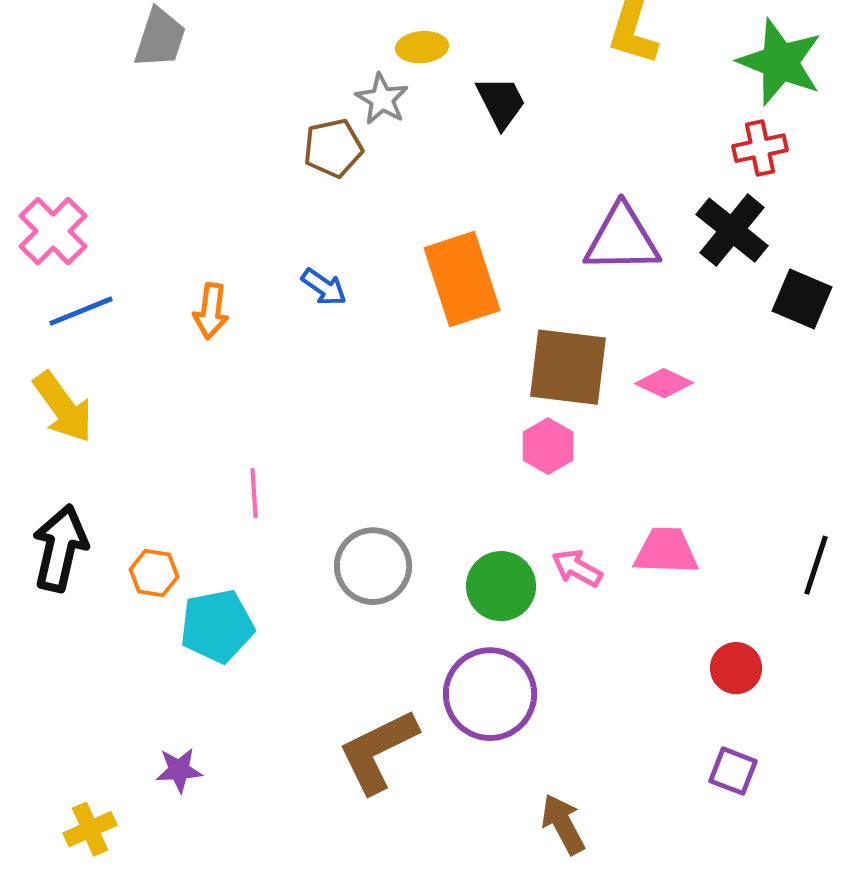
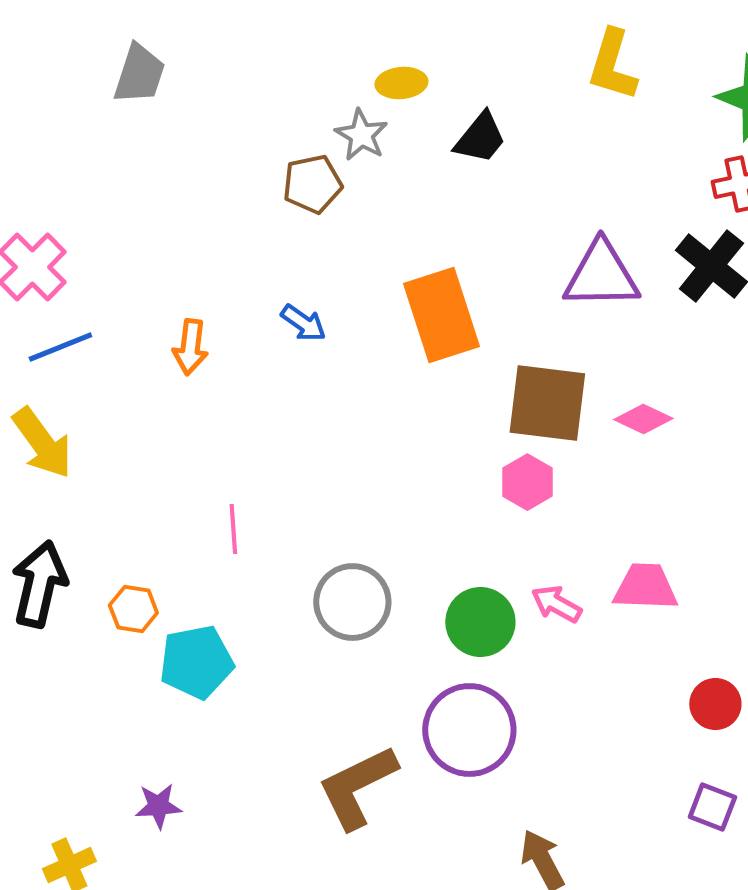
black trapezoid: (501, 102) -> (480, 138), turned 66

